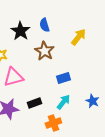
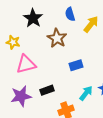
blue semicircle: (44, 25) -> (70, 14), moved
cyan arrow: (63, 102) -> (86, 93), moved

